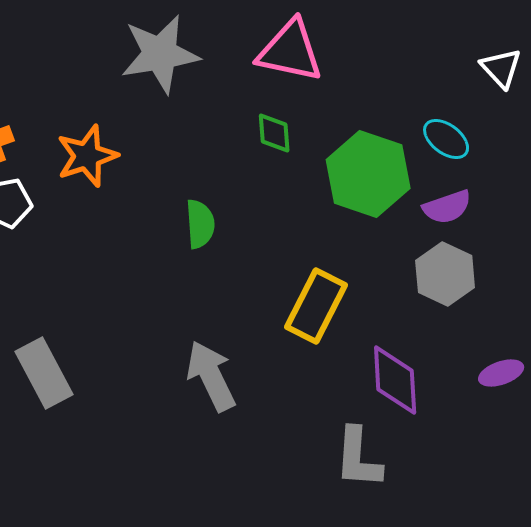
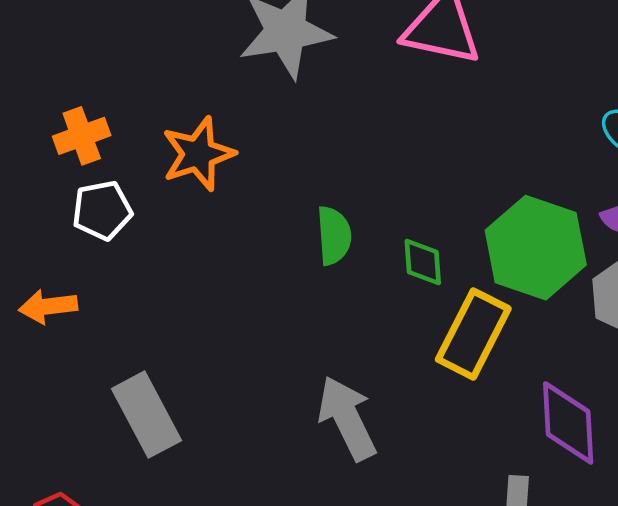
green diamond: (274, 133) -> (423, 262), moved
green hexagon: (368, 174) -> (536, 248), moved

